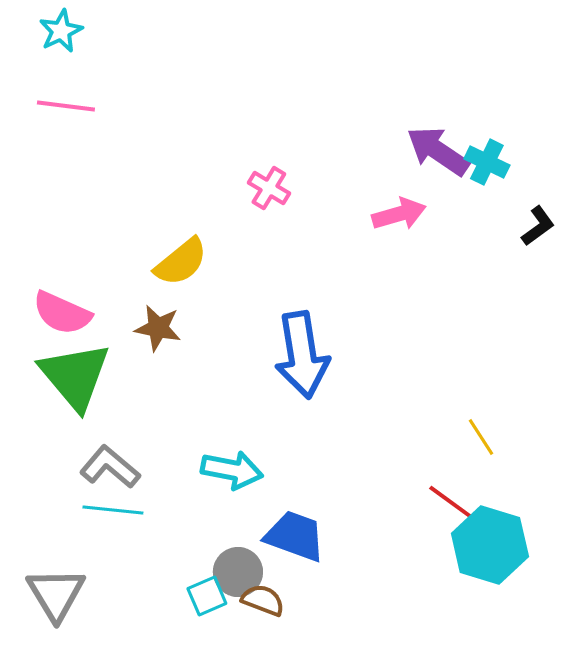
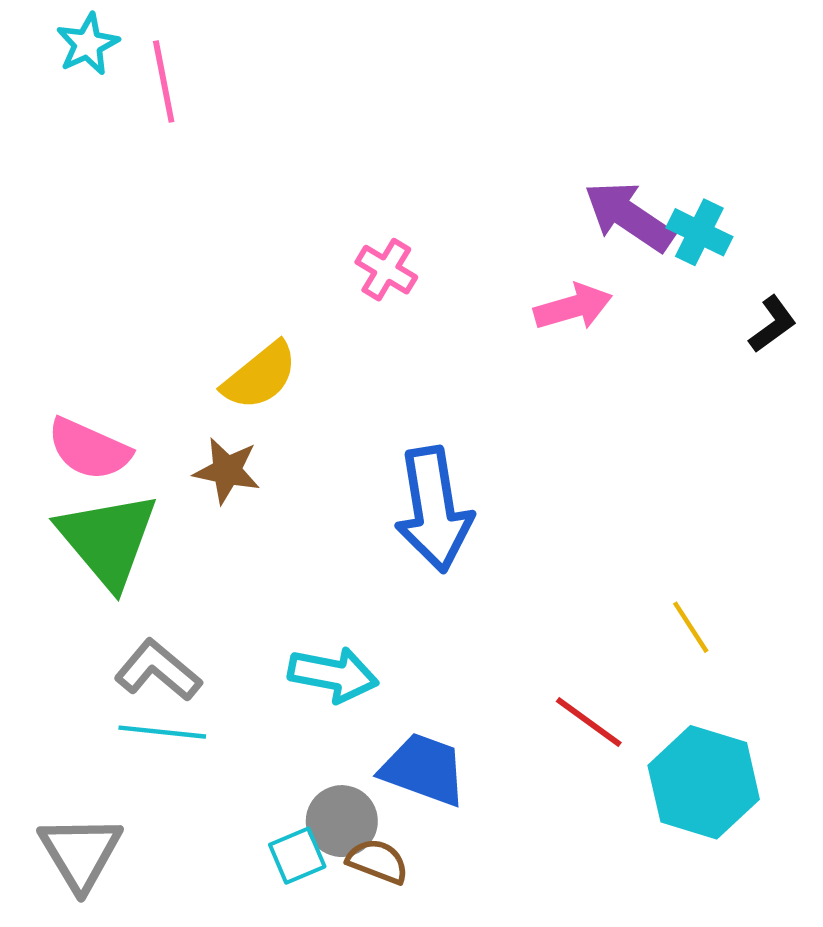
pink line: (66, 106) -> (164, 81), moved, turned 72
red line: (452, 503) -> (589, 722), moved

